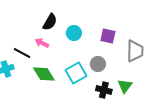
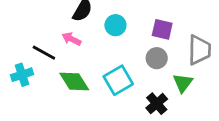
gray circle: (98, 64) -> (157, 58), moved
green triangle: (125, 86) -> (183, 83), moved
black cross: (104, 90) -> (157, 104), turned 35

